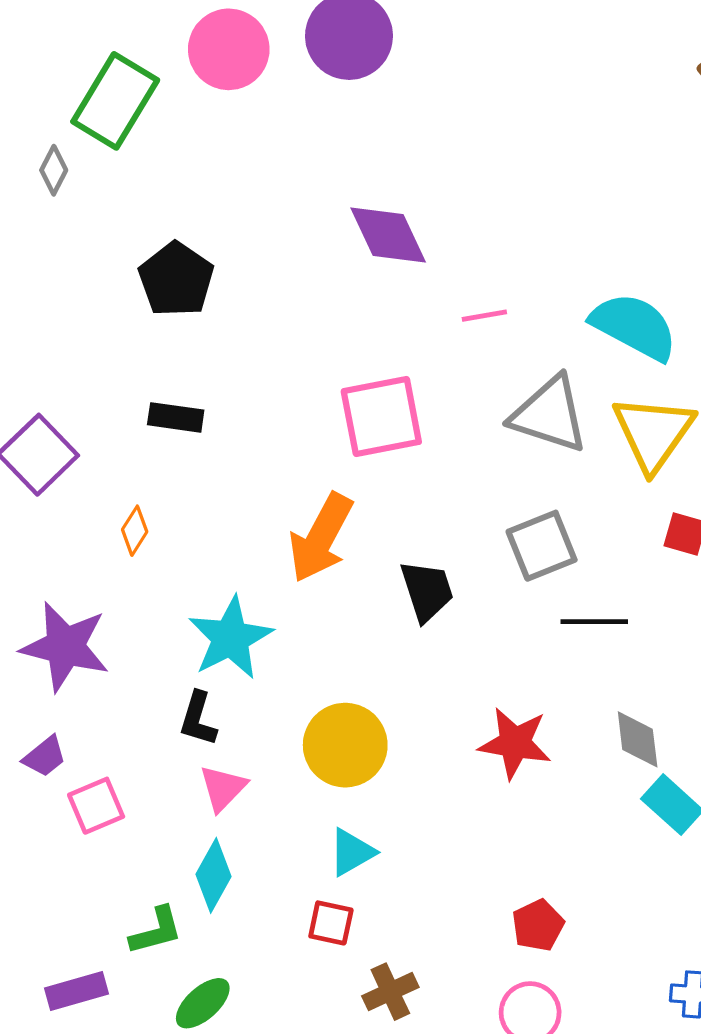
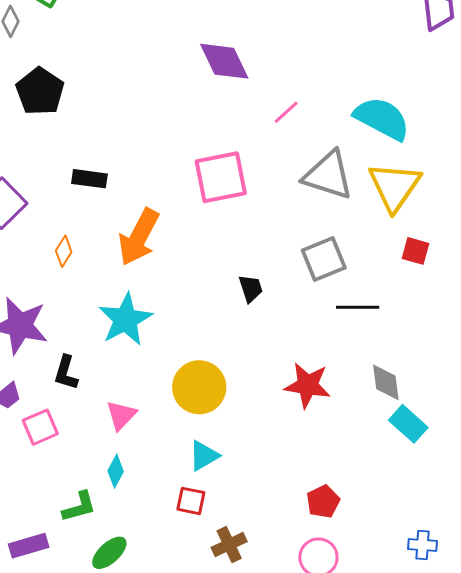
black pentagon: (176, 279) -> (40, 91), moved
pink line: (484, 316) -> (286, 112), turned -32
orange arrow: (321, 538) -> (139, 237), moved
black trapezoid: (427, 591) -> (251, 288), size x0.7
black L-shape: (198, 719) -> (66, 373), moved
cyan diamond: (213, 875) -> (116, 471), size x0.7

